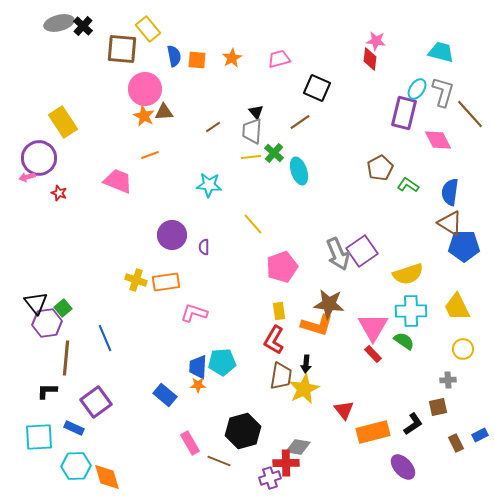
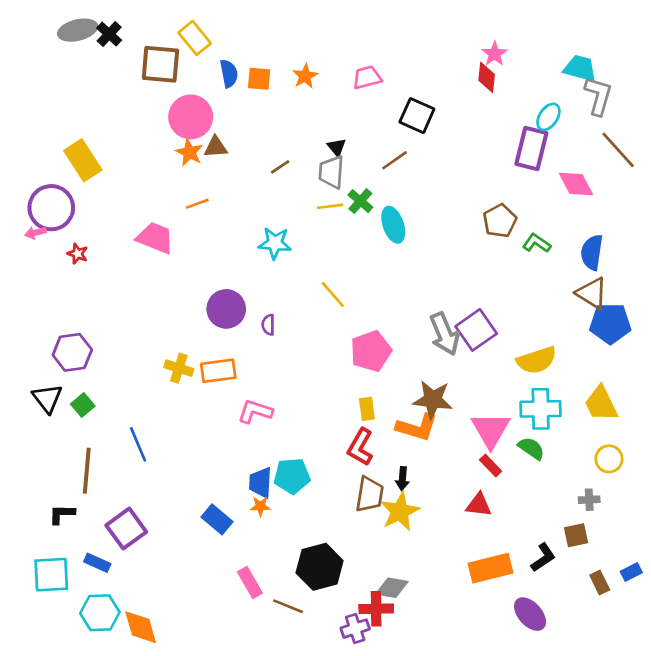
pink star: (376, 41) -> (495, 54), turned 30
gray L-shape: (443, 92) -> (598, 96), moved
purple hexagon: (47, 323) -> (72, 352), moved
red triangle: (344, 410) -> (479, 505), moved, turned -45

